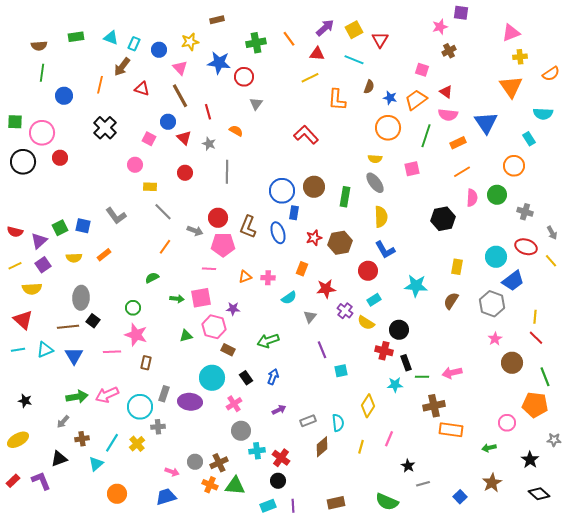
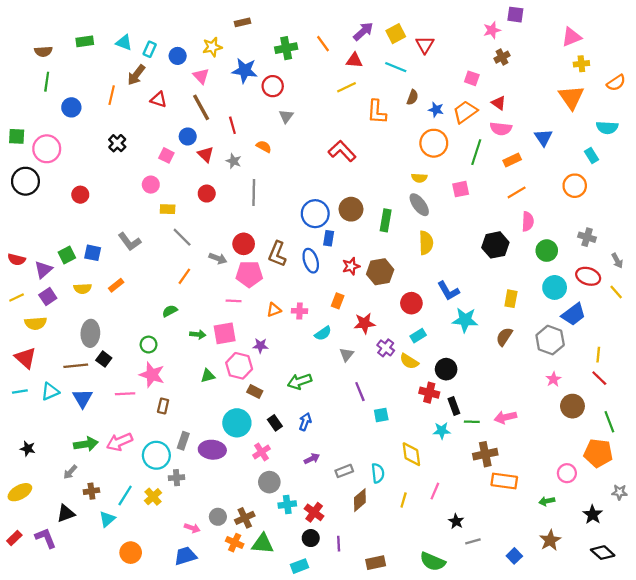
blue triangle: (486, 123) -> (543, 138), size x0.7
black cross: (105, 128) -> (117, 143), size x0.7
red circle: (60, 158) -> (80, 195), moved
green circle: (497, 195) -> (547, 251), moved
blue L-shape: (385, 250) -> (448, 291), moved
yellow diamond: (368, 406) -> (411, 454), turned -40
purple line: (293, 506) -> (339, 544), moved

